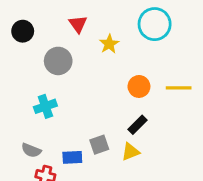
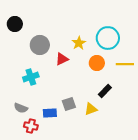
red triangle: (78, 24) -> (62, 59), moved, turned 40
cyan circle: (155, 24) -> (108, 38), moved
yellow star: (109, 44) -> (79, 43), moved
black rectangle: (138, 125) -> (105, 91), moved

